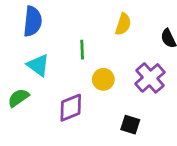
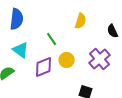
green line: (82, 50) -> (52, 39), turned -32
purple diamond: (71, 108) -> (44, 67), moved

